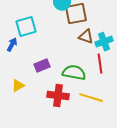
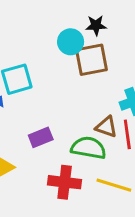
brown triangle: (86, 37) -> (106, 127), moved

